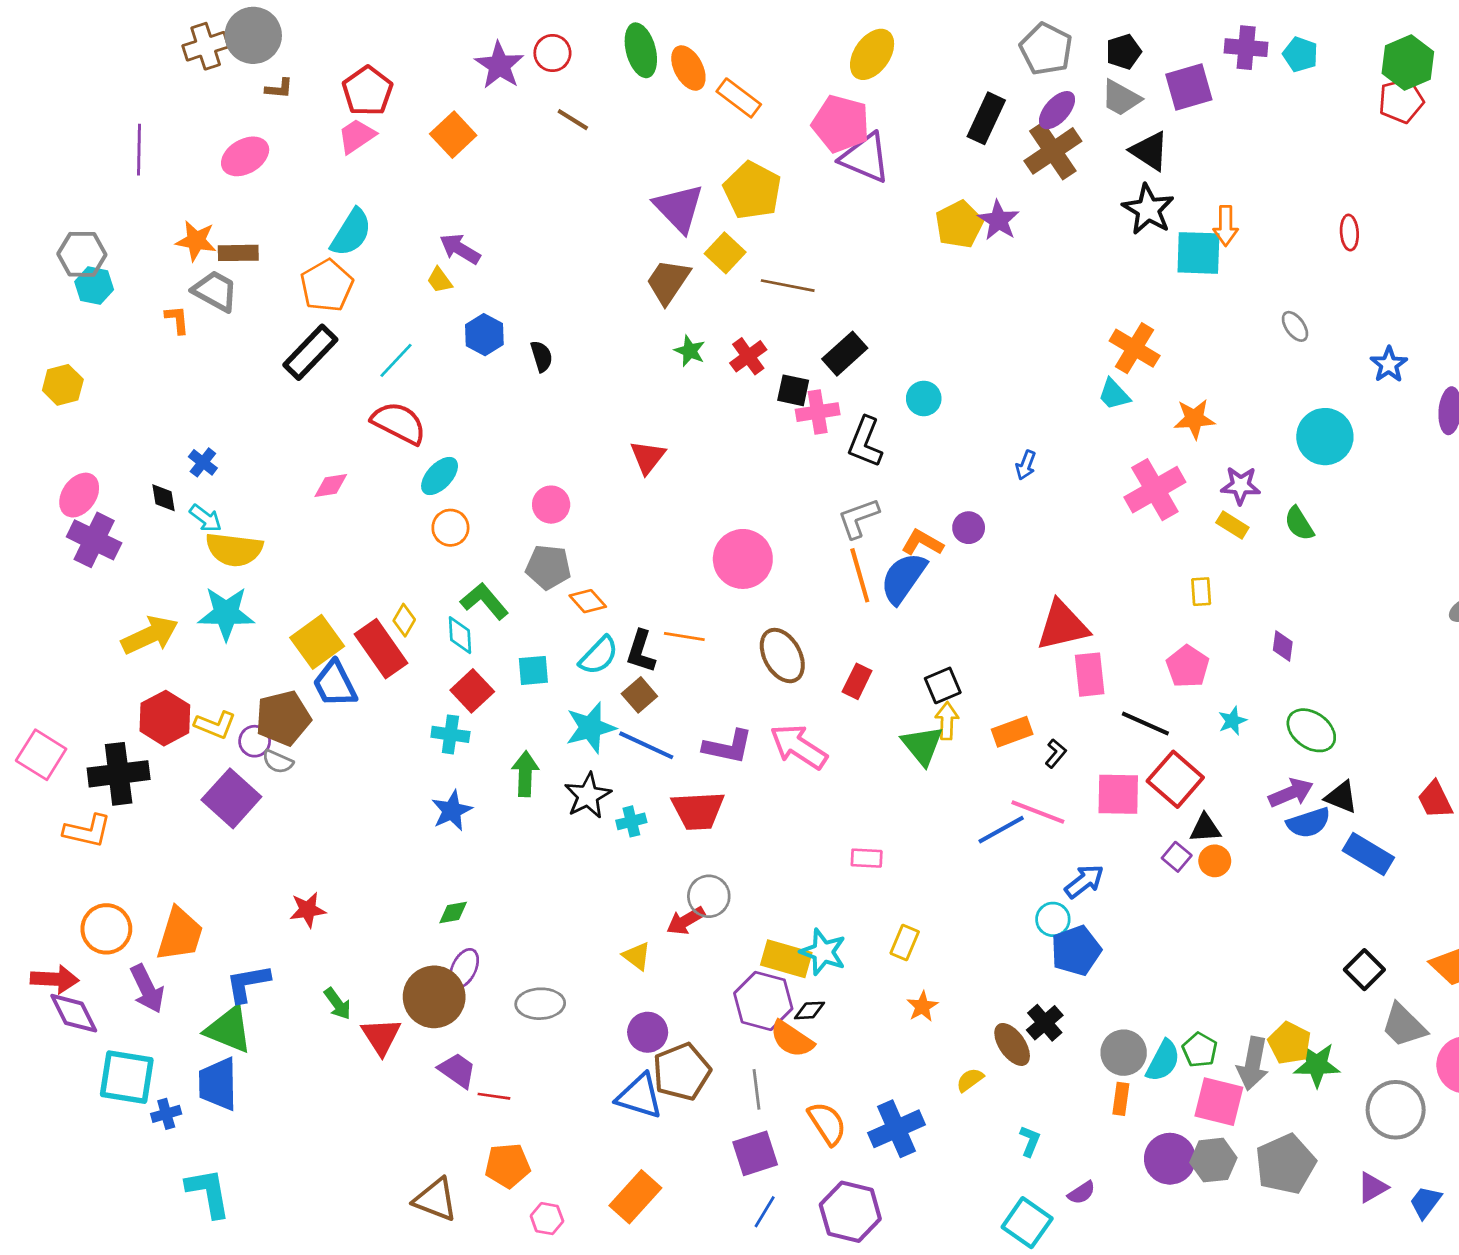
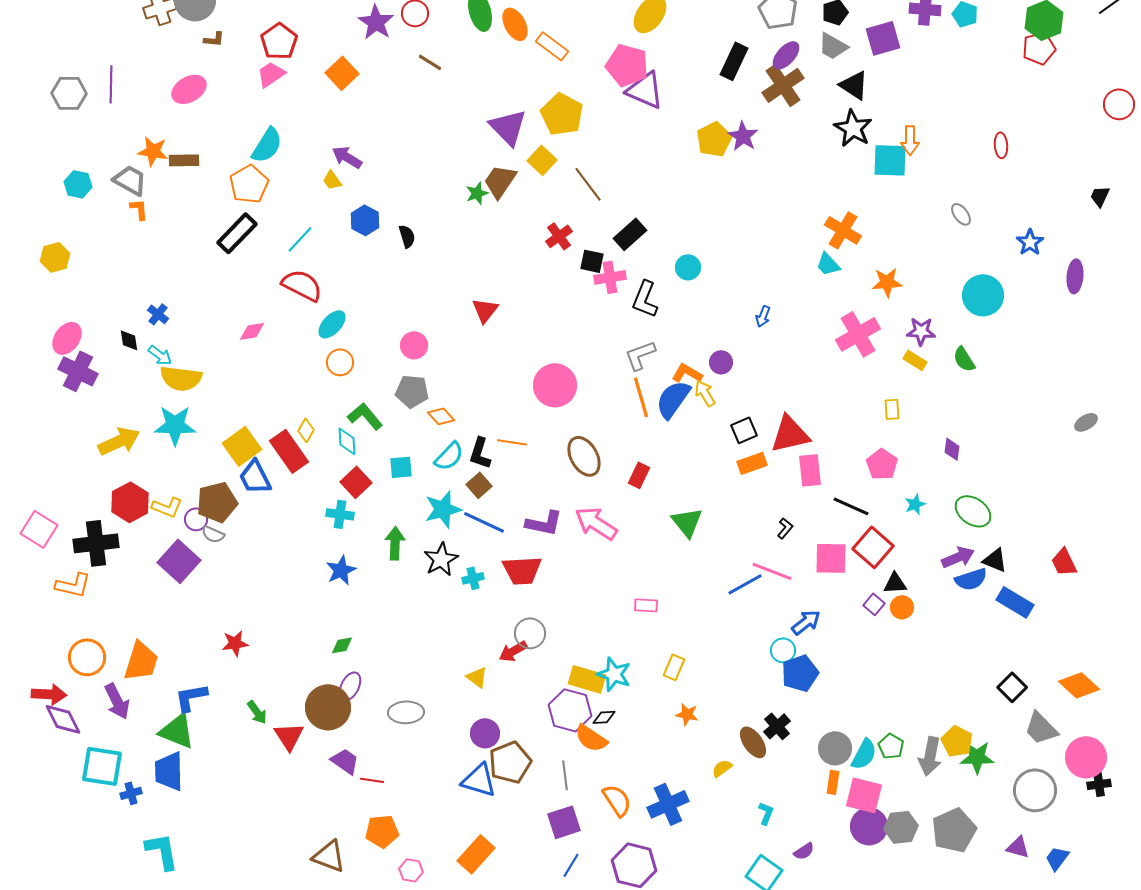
gray hexagon: (82, 254) -> (69, 93), moved
brown line: (788, 286) -> (588, 184), turned 42
gray trapezoid: (215, 291) -> (130, 180), moved
green star: (690, 351) -> (477, 193), moved, turned 30
black square: (943, 685) -> (744, 430), moved
yellow arrow: (947, 721) -> (705, 393), moved, turned -32
orange rectangle: (1012, 732) -> (752, 463), moved
orange star: (922, 1006) -> (687, 714), turned -30
pink square: (1219, 1102) -> (864, 795), moved
purple triangle: (1373, 1187) -> (1018, 847), turned 45

